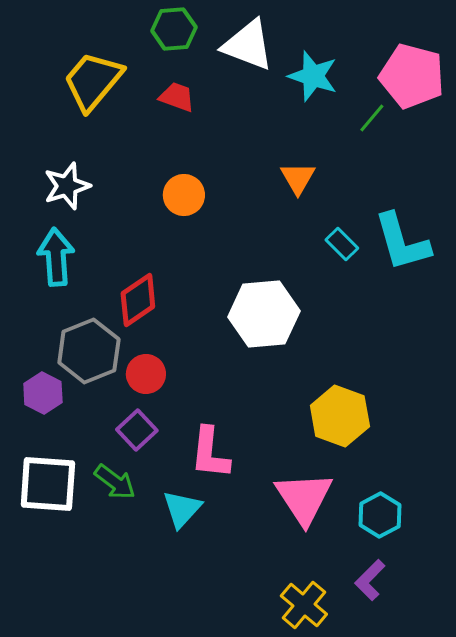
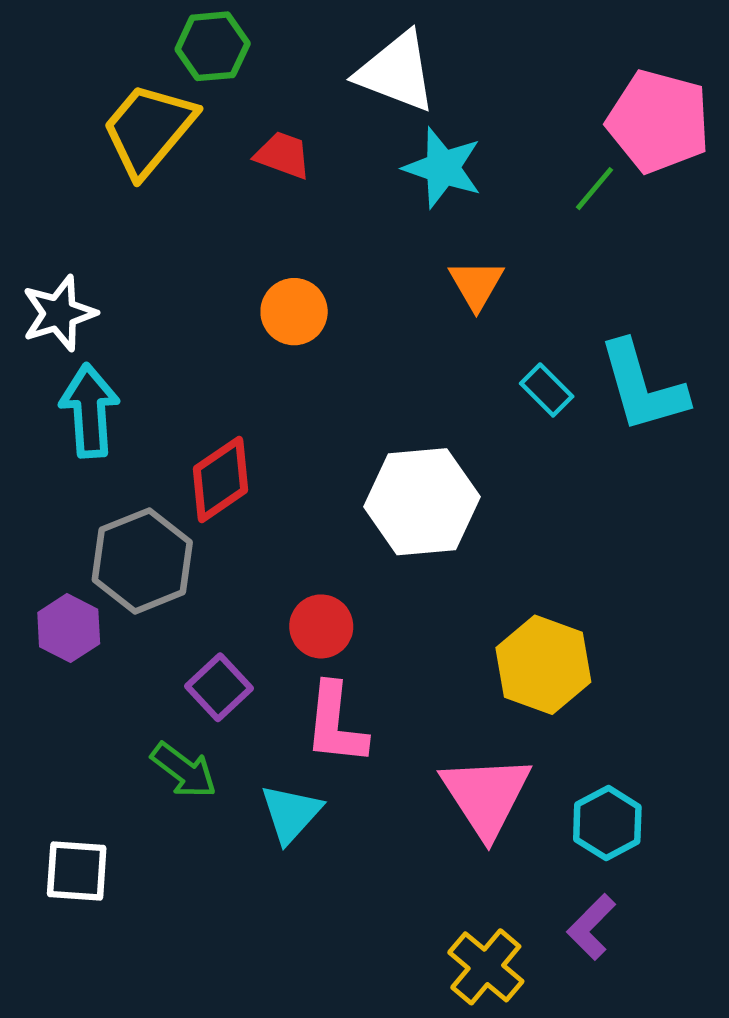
green hexagon: (174, 29) -> (213, 46), moved
cyan star: (313, 76) -> (443, 168), moved
white star: (67, 186) -> (59, 313), moved
red circle: (146, 374) -> (321, 626), moved
white square: (48, 484) -> (77, 871), moved, size x0.7

